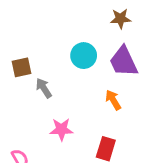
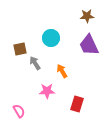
cyan circle: (84, 56) -> (51, 38), moved
orange arrow: (113, 100) -> (62, 71), moved

